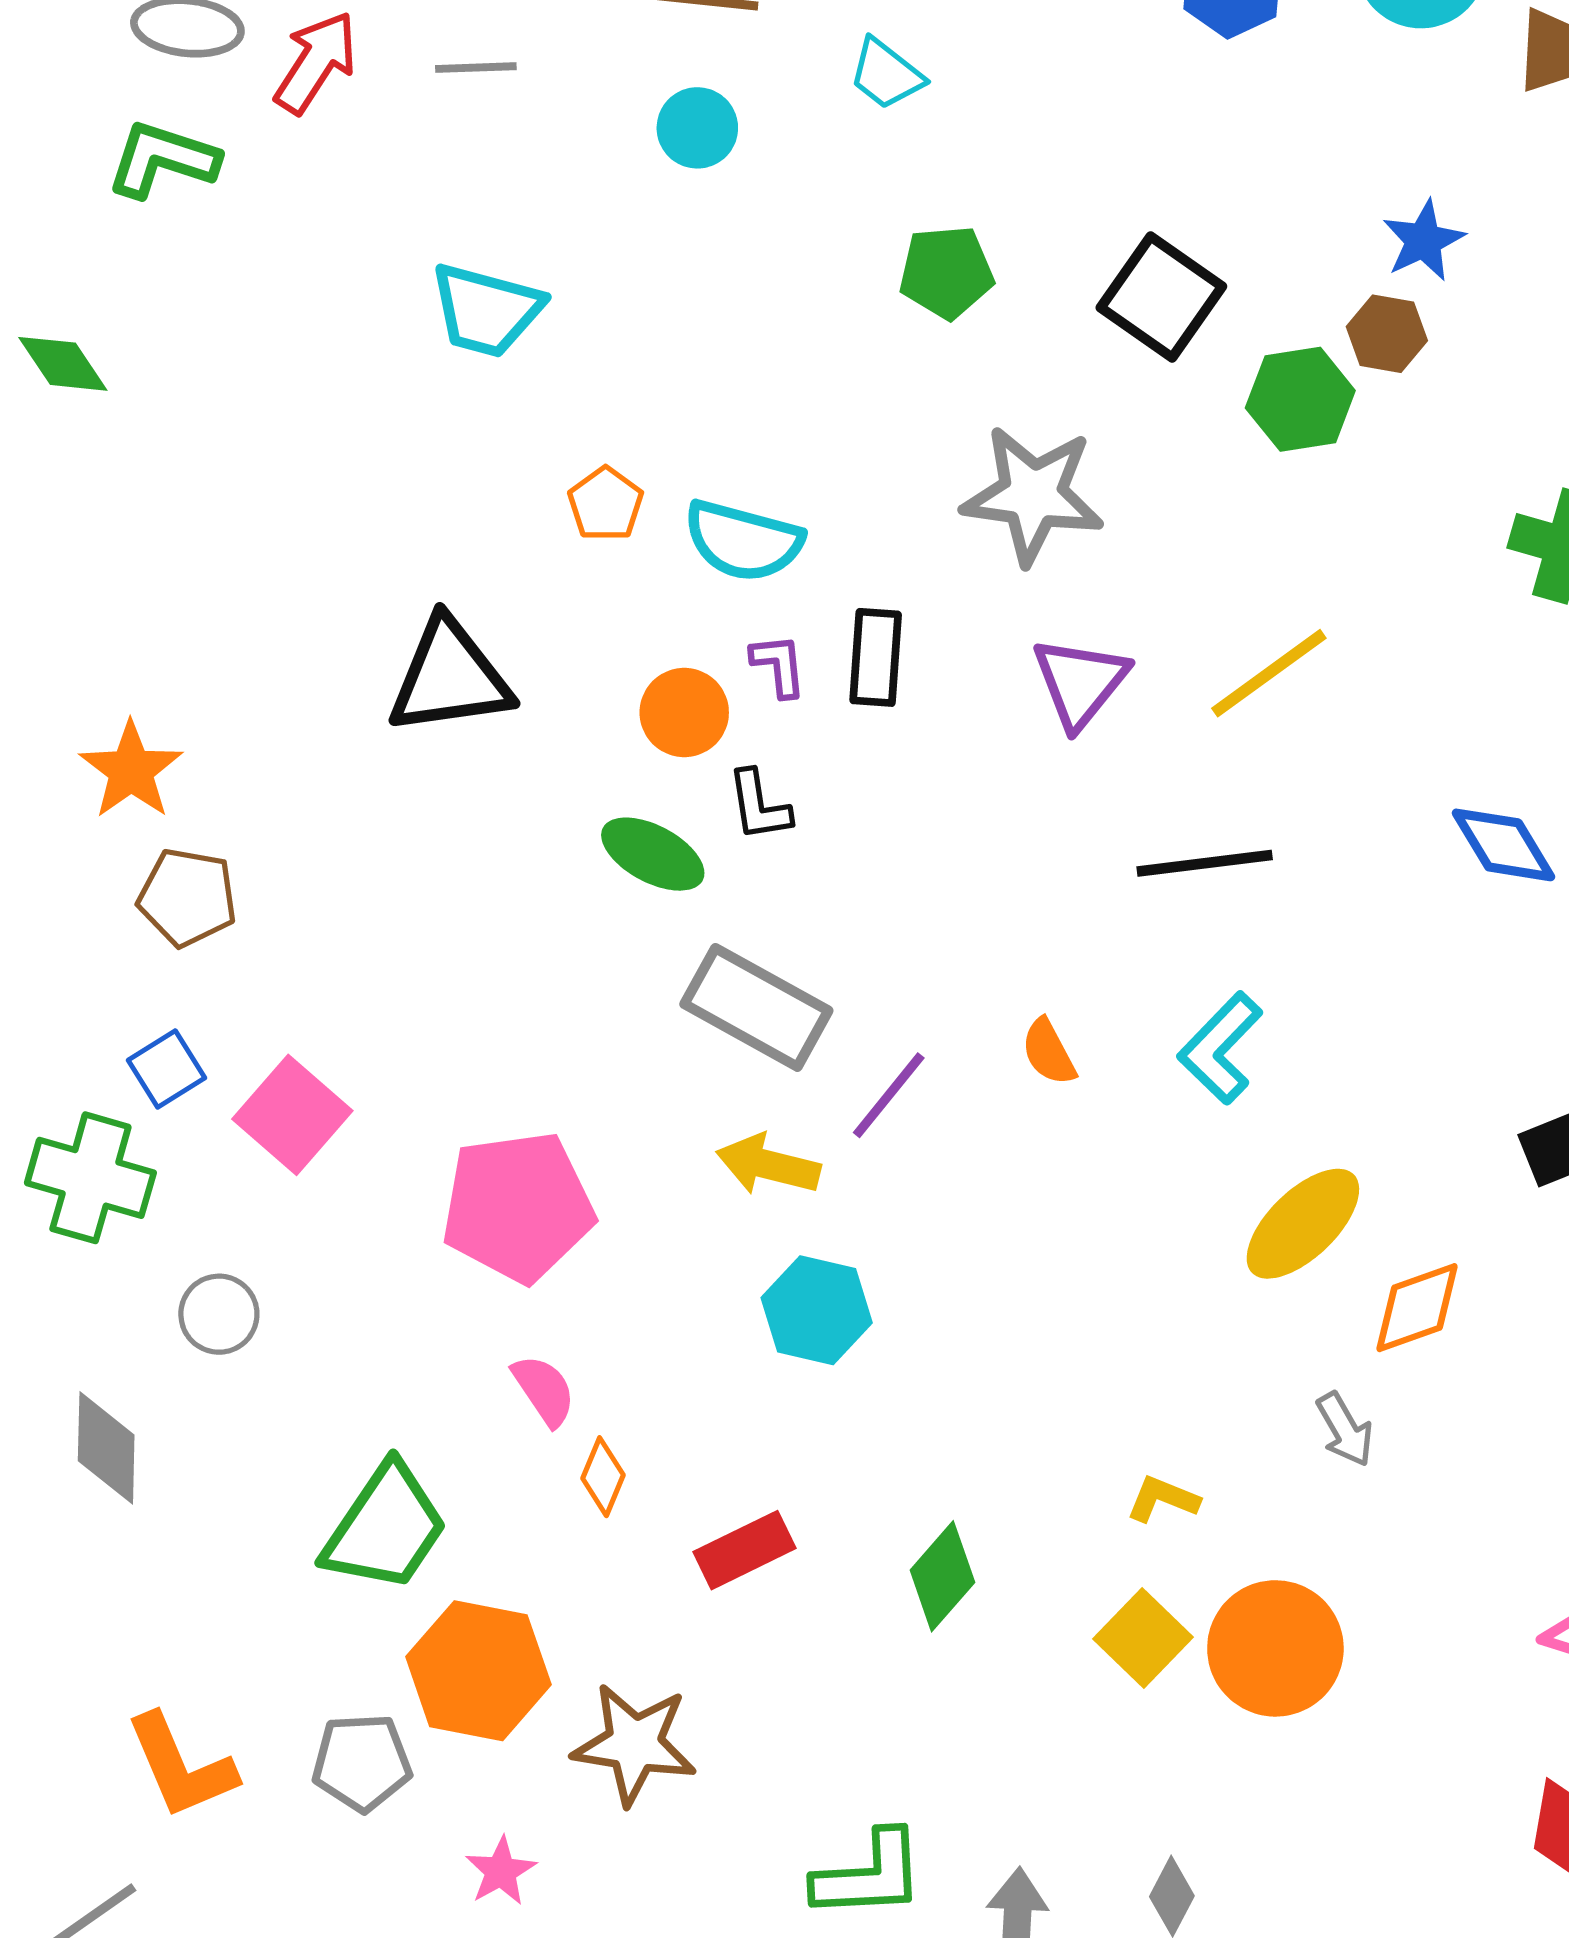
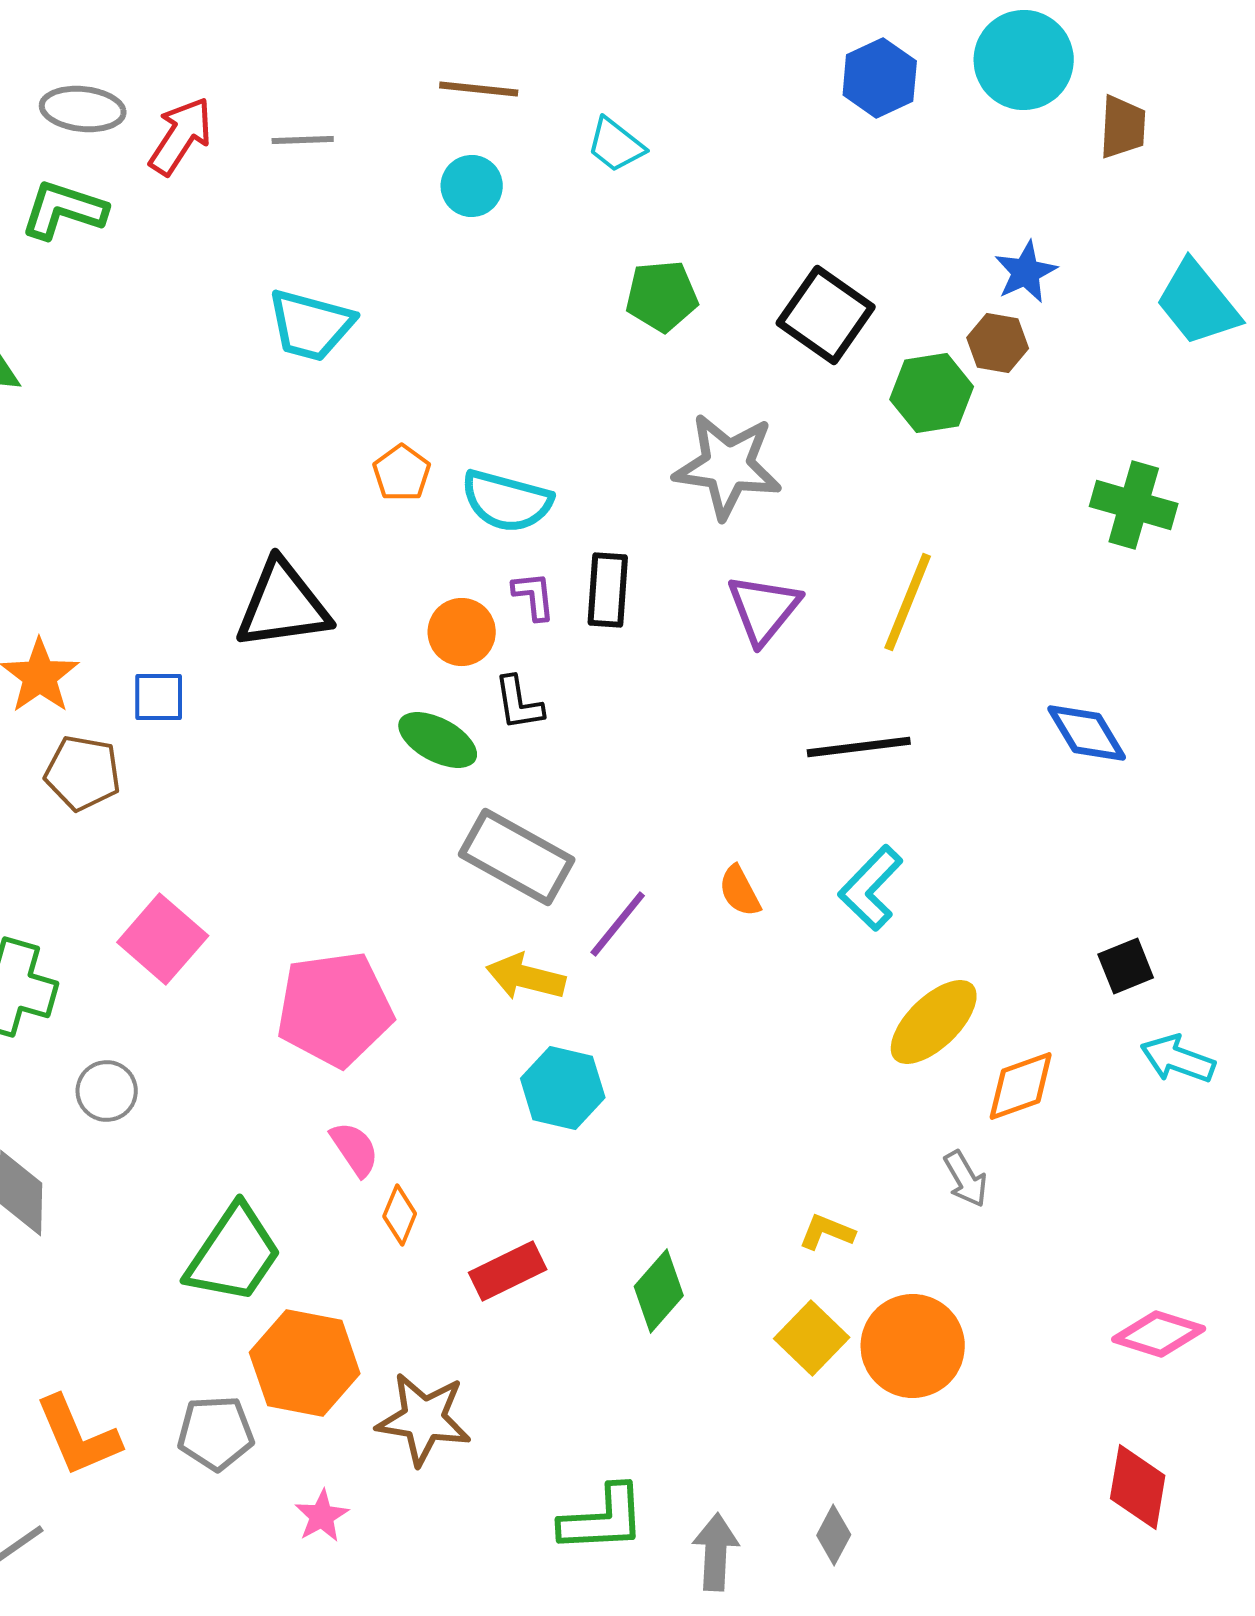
yellow line: (1269, 673) -> (908, 602), turned -32
blue square: (166, 1069) -> (159, 697), moved, turned 32

